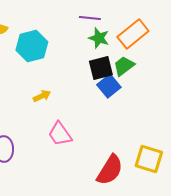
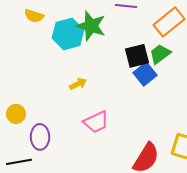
green star: (99, 38) -> (91, 26), moved, size x1.4
pink trapezoid: (60, 134) -> (96, 122), turned -80

